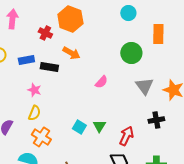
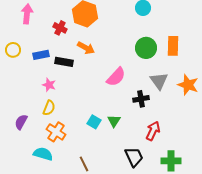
orange rectangle: (158, 34) -> (173, 46), moved
pink semicircle: (101, 82) -> (116, 77), size x1.5
black cross: (156, 120) -> (141, 99), moved
red arrow: (126, 136) -> (153, 131), moved

